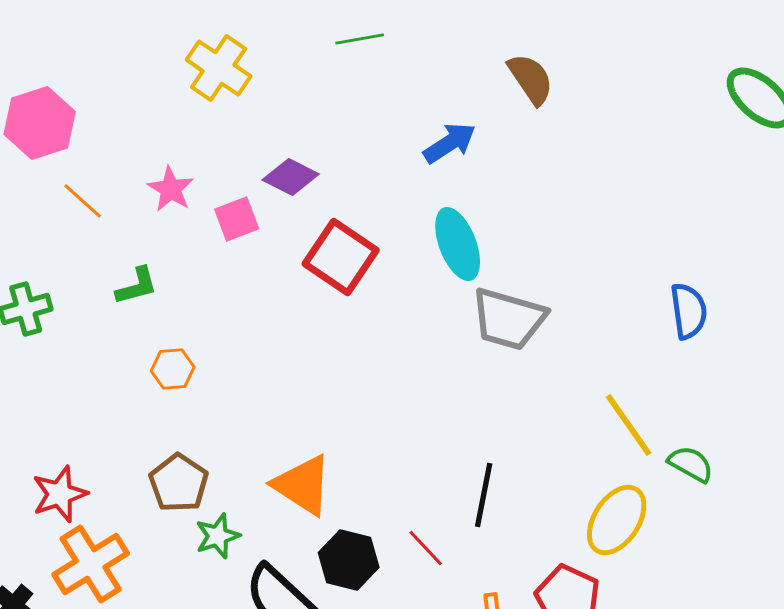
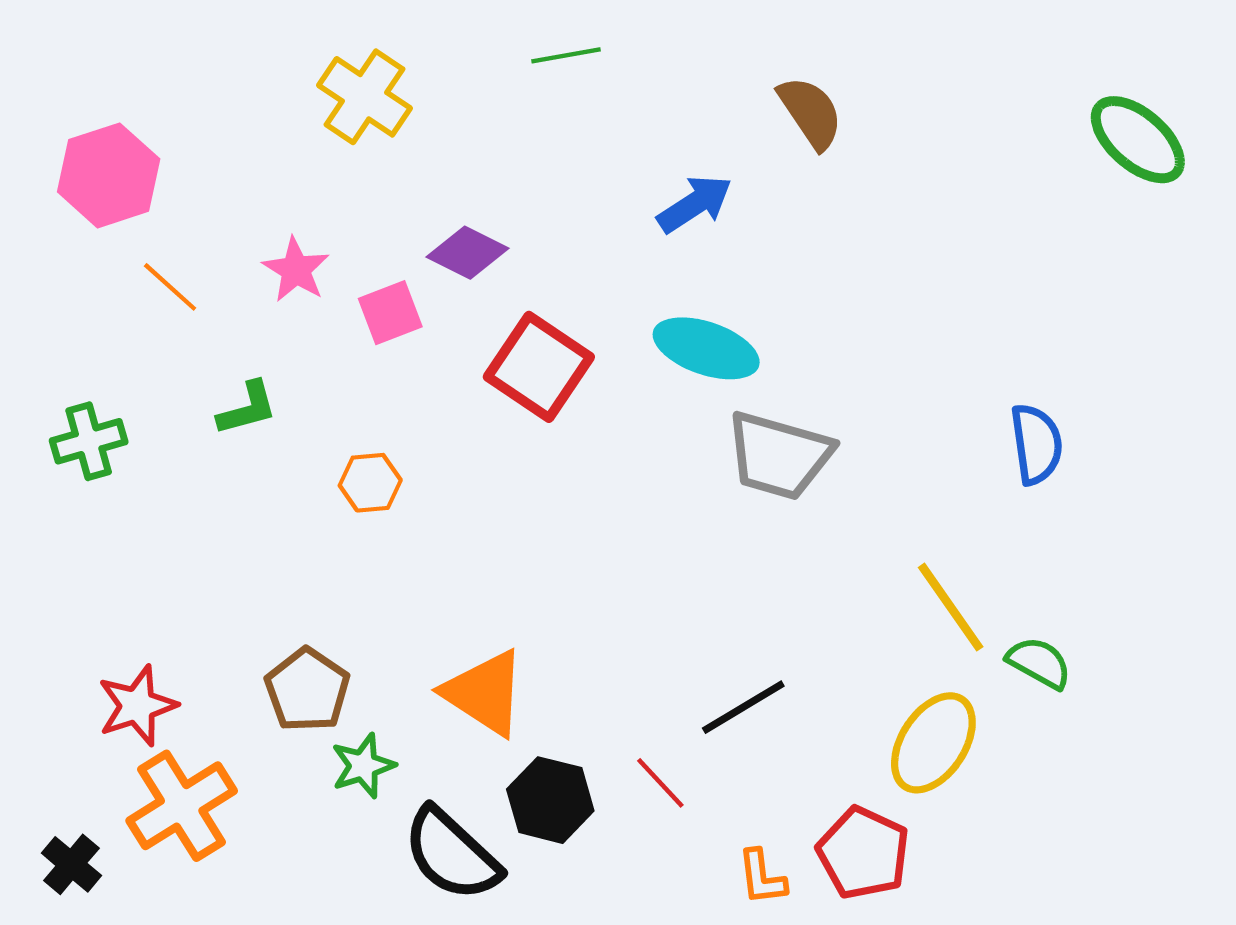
cyan ellipse: (458, 244) -> (706, 348), turned -50
orange hexagon: (173, 369) -> (370, 483), moved
black line: (484, 495) -> (743, 707), turned 48

